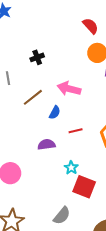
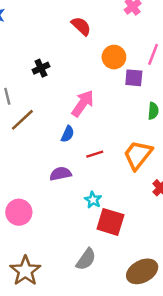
red semicircle: (90, 26) -> (81, 26), moved
pink arrow: (69, 89) -> (83, 103), turned 115
brown line: (33, 97) -> (22, 120), moved

